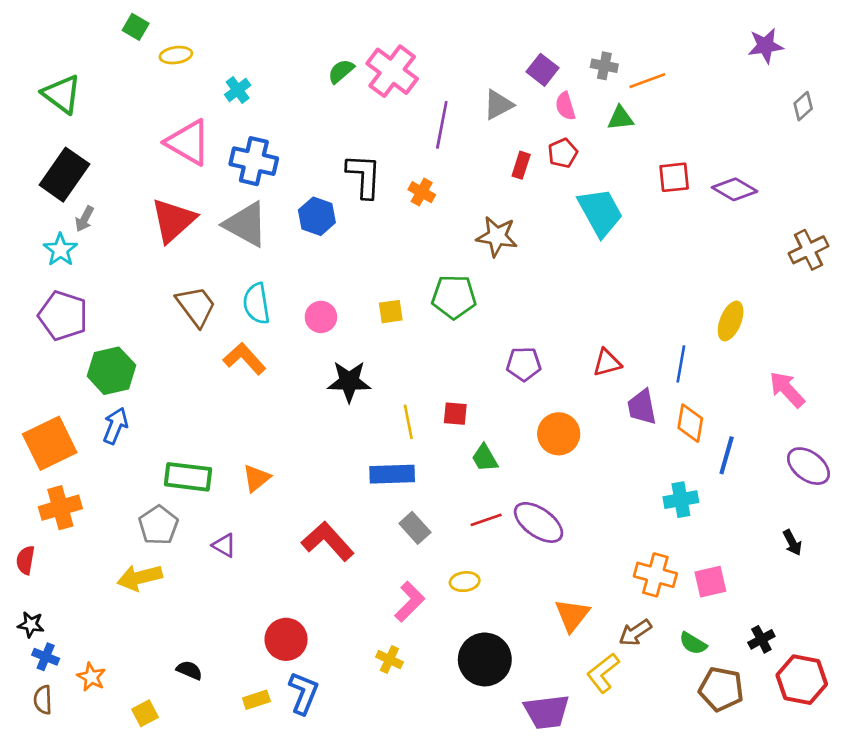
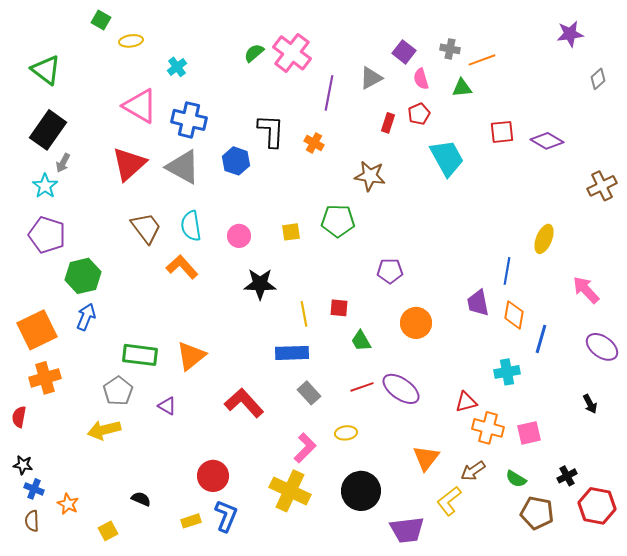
red triangle: (607, 363) -> (466, 402), moved
orange triangle: (256, 478) -> (191, 356), size x1.4
yellow cross: (389, 659) -> (290, 491), size x2.0

